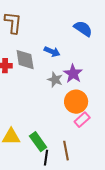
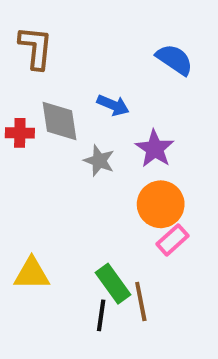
gray star: (55, 80) -> (99, 161), moved
green rectangle: (38, 142) -> (113, 284), moved

